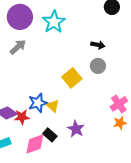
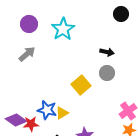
purple circle: (20, 17) -> (29, 24), size x0.7
blue star: (38, 103) -> (47, 110), turned 30
yellow triangle: (53, 106) -> (62, 113), turned 48

